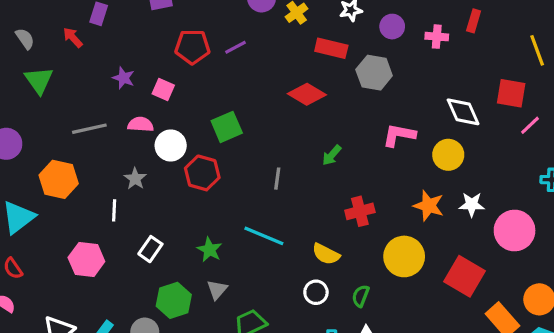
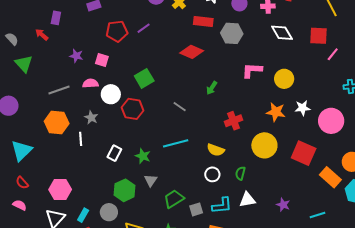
white diamond: (463, 112) -> (282, 33), moved
orange hexagon: (59, 179) -> (57, 122), moved
gray line: (277, 179) -> (180, 107), turned -56
cyan line: (264, 236) -> (176, 143), turned -30
white rectangle: (150, 249) -> (114, 153), moved
pink hexagon: (86, 260) -> (60, 189), moved

